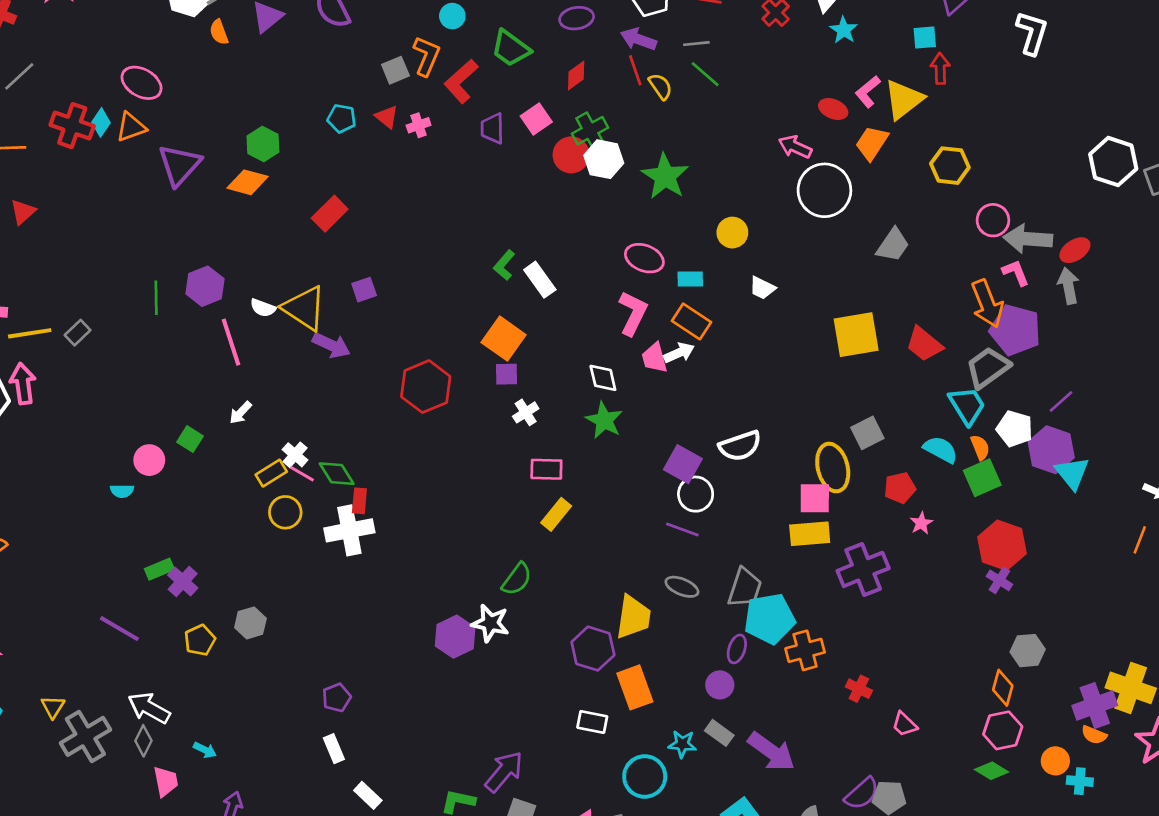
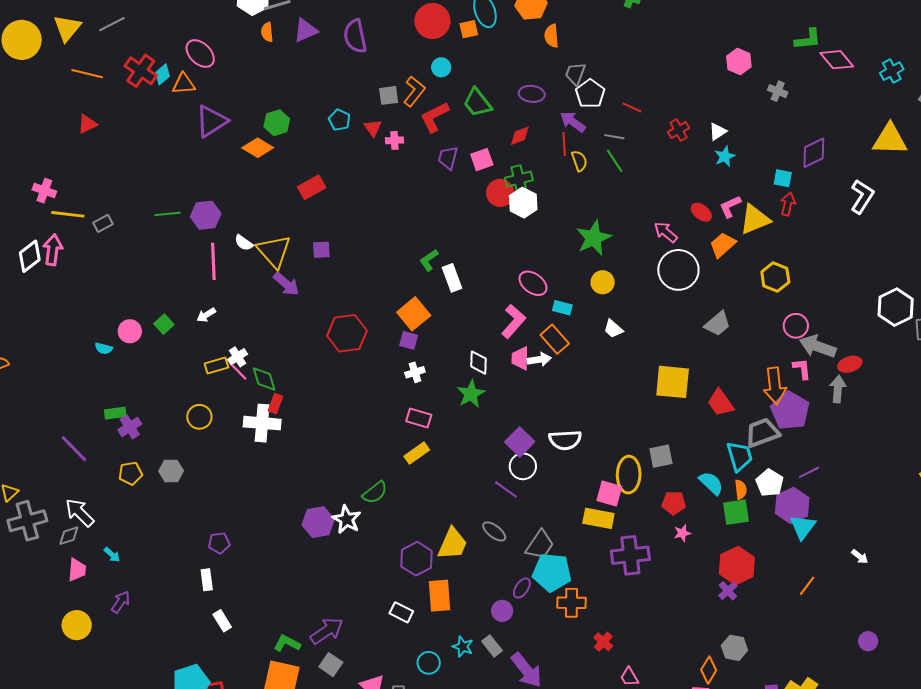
green star: (665, 176) -> (594, 238), moved
green line: (156, 298) -> (168, 214), turned 70
yellow circle: (285, 512) -> (199, 417), moved
orange line: (1140, 540) -> (807, 586), moved
gray diamond: (143, 741) -> (69, 536), turned 30
cyan circle: (645, 776) -> (429, 663), size x0.7

